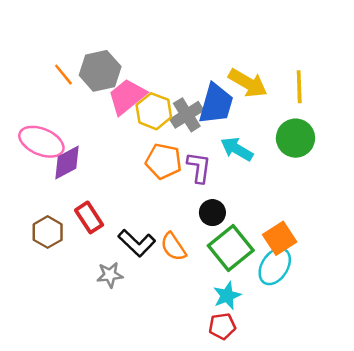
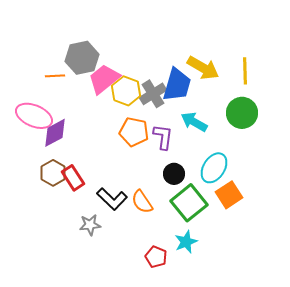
orange line: (63, 75) -> (55, 76), moved, turned -54
brown hexagon: (48, 232) -> (53, 173), moved
cyan ellipse: (275, 266) -> (214, 168), moved
red pentagon: (222, 326) -> (156, 257), moved, turned 30

